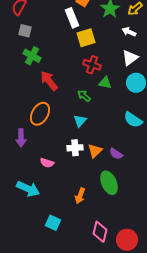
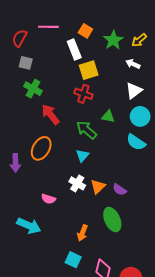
red cross: (92, 65) -> (83, 94), moved
green arrow: (84, 96) -> (87, 130), size x1.5
cyan semicircle: (133, 120) -> (136, 142), moved
purple arrow: (21, 138) -> (15, 163), moved
white cross: (75, 148) -> (77, 183), turned 35
cyan square: (53, 223) -> (73, 260), moved

